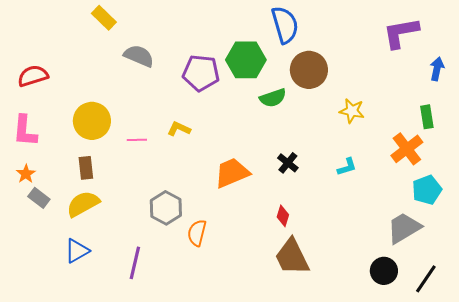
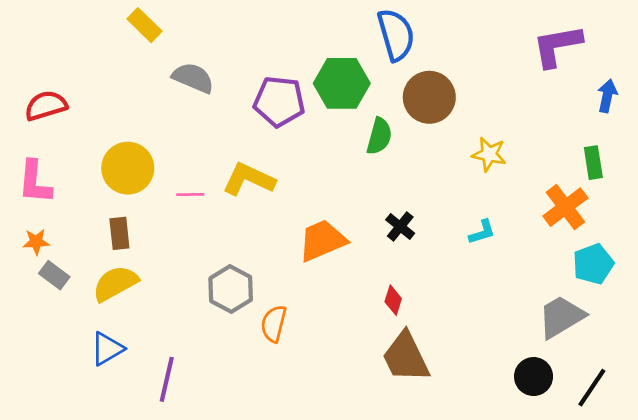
green semicircle: (273, 98) -> (379, 136), turned -56
yellow L-shape: (179, 129) -> (249, 179), size x1.6
orange star: (26, 174) -> (36, 242), turned 30
purple line: (135, 263) -> (167, 379), moved

